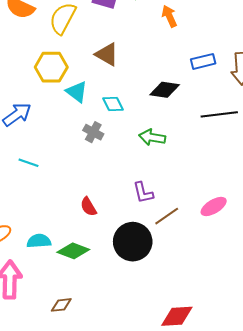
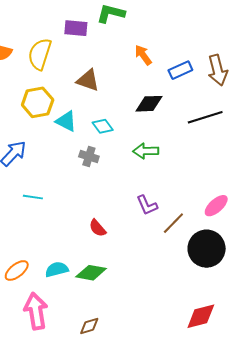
orange arrow: (169, 16) -> (143, 55), moved
black circle: (133, 242) -> (207, 249), moved

